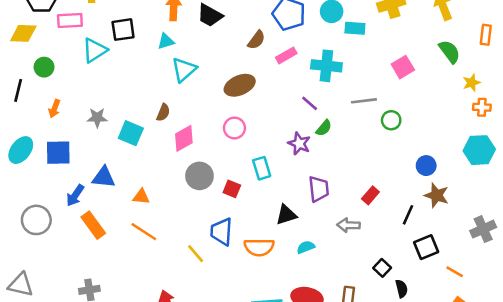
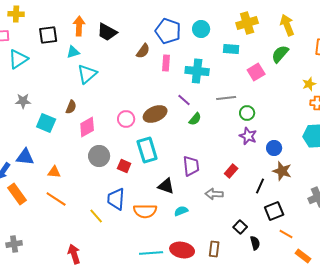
cyan rectangle: (355, 28) -> (231, 49), moved
black square: (123, 30) -> (48, 35), moved
green semicircle: (449, 52) -> (280, 54), moved, turned -102
pink rectangle: (286, 55) -> (166, 63), turned -56
brown ellipse: (240, 85) -> (155, 114), moved
gray star: (97, 118) -> (23, 101), moved
purple star: (299, 144) -> (248, 136), moved
cyan rectangle: (262, 168) -> (147, 150), size x1.4
black triangle: (286, 215) -> (166, 186), turned 36
orange line: (455, 272) -> (286, 234), moved

